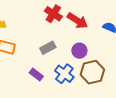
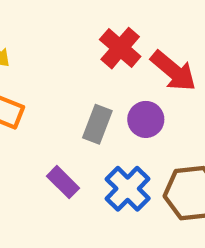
gray rectangle: (48, 48) -> (97, 124), turned -49
purple circle: (79, 51) -> (146, 119), moved

